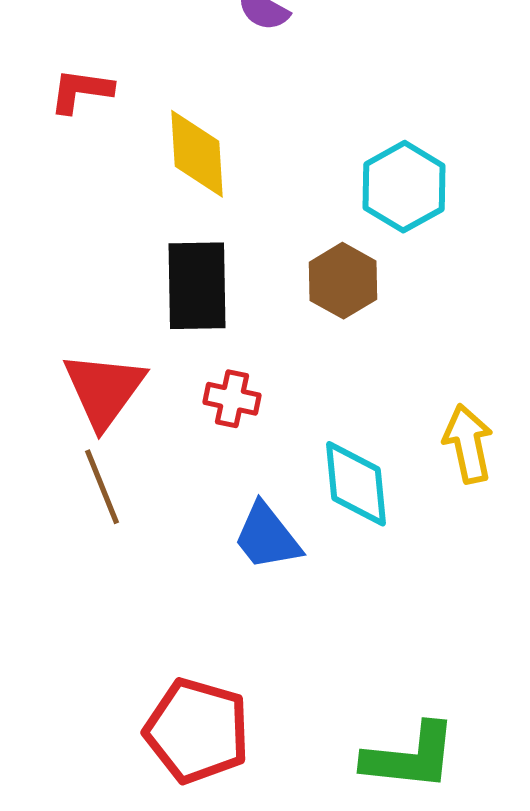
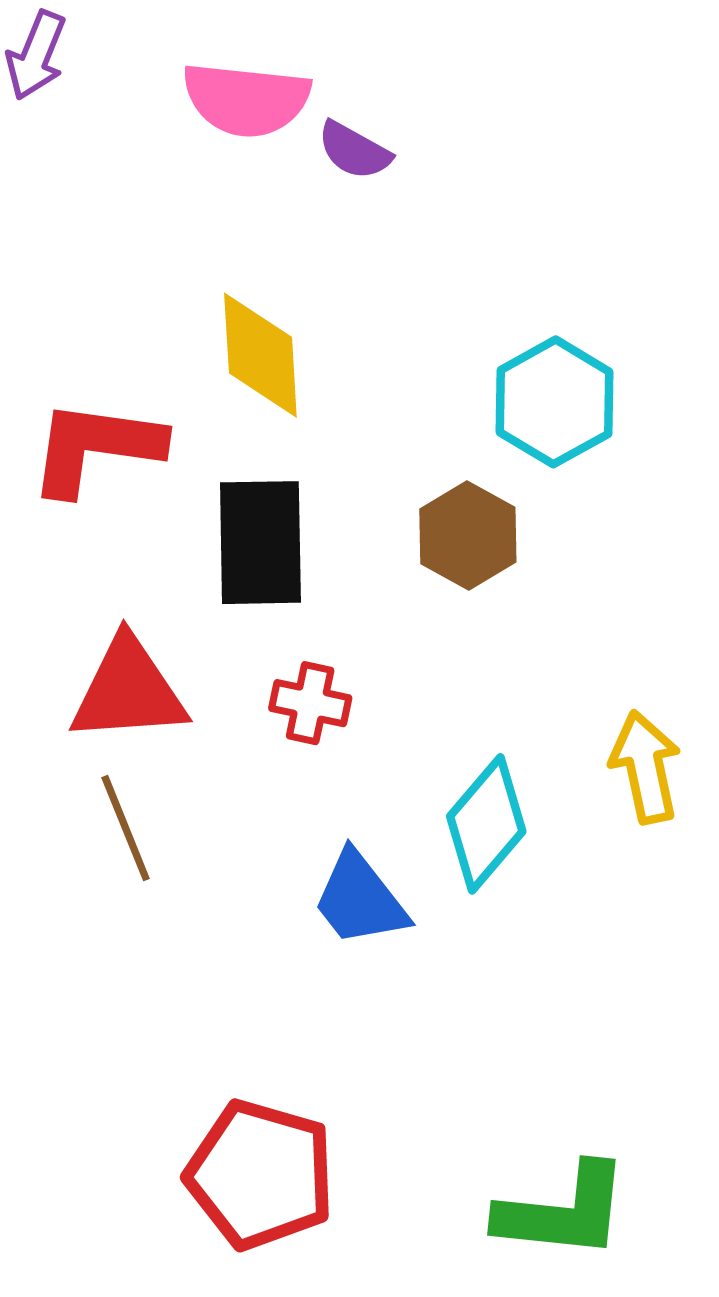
red L-shape: (81, 91) -> (96, 447), moved, size x1.5
red triangle: (104, 390) -> (128, 690), turned 50
cyan diamond: (356, 484) -> (486, 824), turned 46

